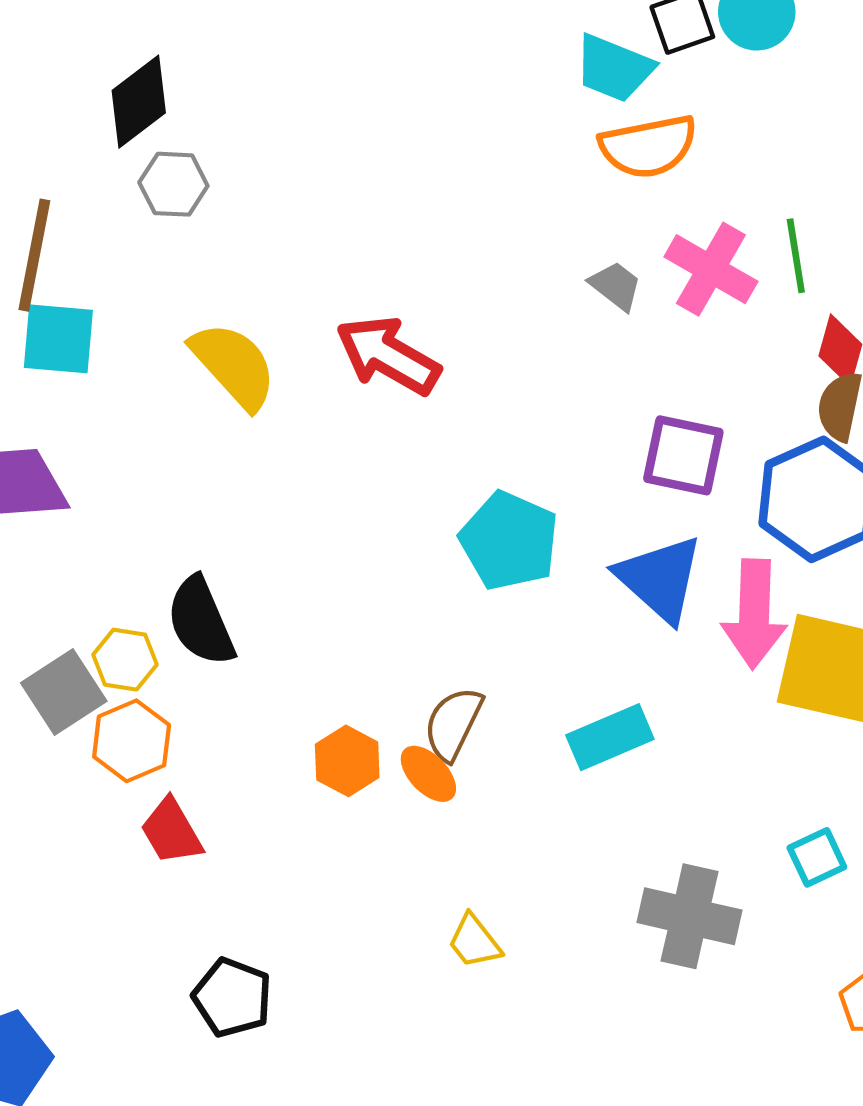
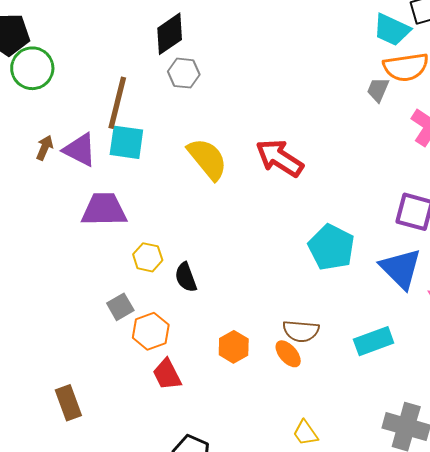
gray trapezoid: (616, 286) -> (378, 90), moved, turned -108
black semicircle: (201, 621) -> (186, 277), size x0.7
yellow hexagon: (125, 660) -> (148, 257), moved
gray square: (64, 692) -> (120, 307), size x0.7
brown semicircle: (453, 724) -> (301, 331), turned -114
orange hexagon: (347, 761) -> (234, 347), moved

